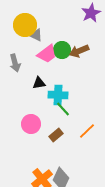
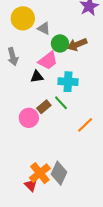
gray triangle: (36, 35) -> (44, 28), moved
pink trapezoid: (47, 54) -> (48, 61), moved
cyan cross: (58, 95) -> (68, 82), moved
brown rectangle: (56, 135) -> (44, 107), moved

